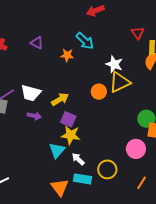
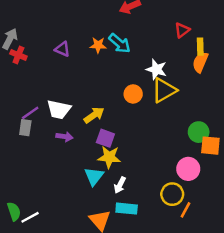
red triangle: (138, 33) -> (182, 30), turned 32
orange star: (67, 55) -> (98, 45), moved
orange circle: (99, 92) -> (133, 94), moved
white arrow: (78, 159) -> (120, 185), turned -104
yellow circle: (107, 169) -> (172, 194), moved
orange line: (142, 183) -> (185, 210), moved

